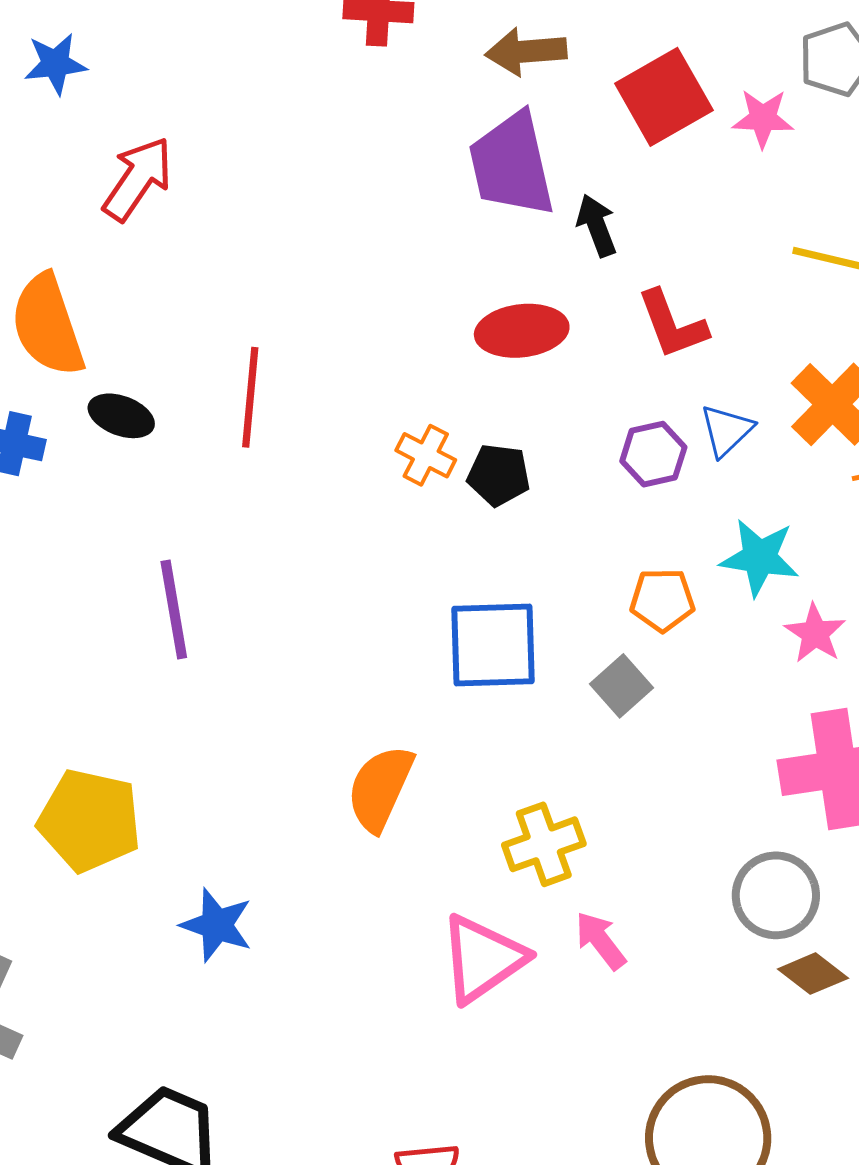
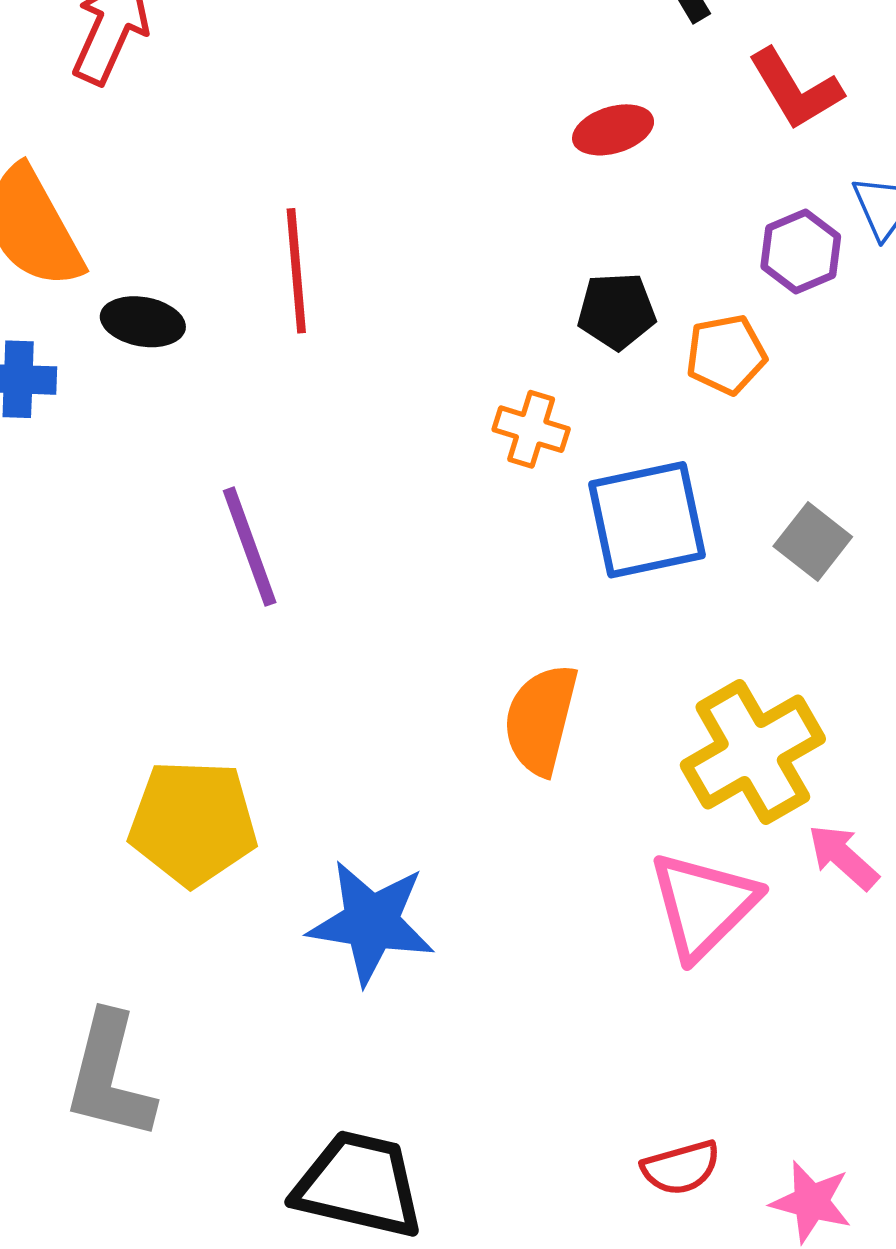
red ellipse: (522, 331) -> (613, 130), size x0.7
orange cross: (426, 455) -> (531, 429), moved
orange pentagon: (662, 600) -> (726, 355), moved
yellow cross: (544, 844) -> (753, 752), size x1.4
blue star: (217, 925) -> (371, 922), size x1.4

